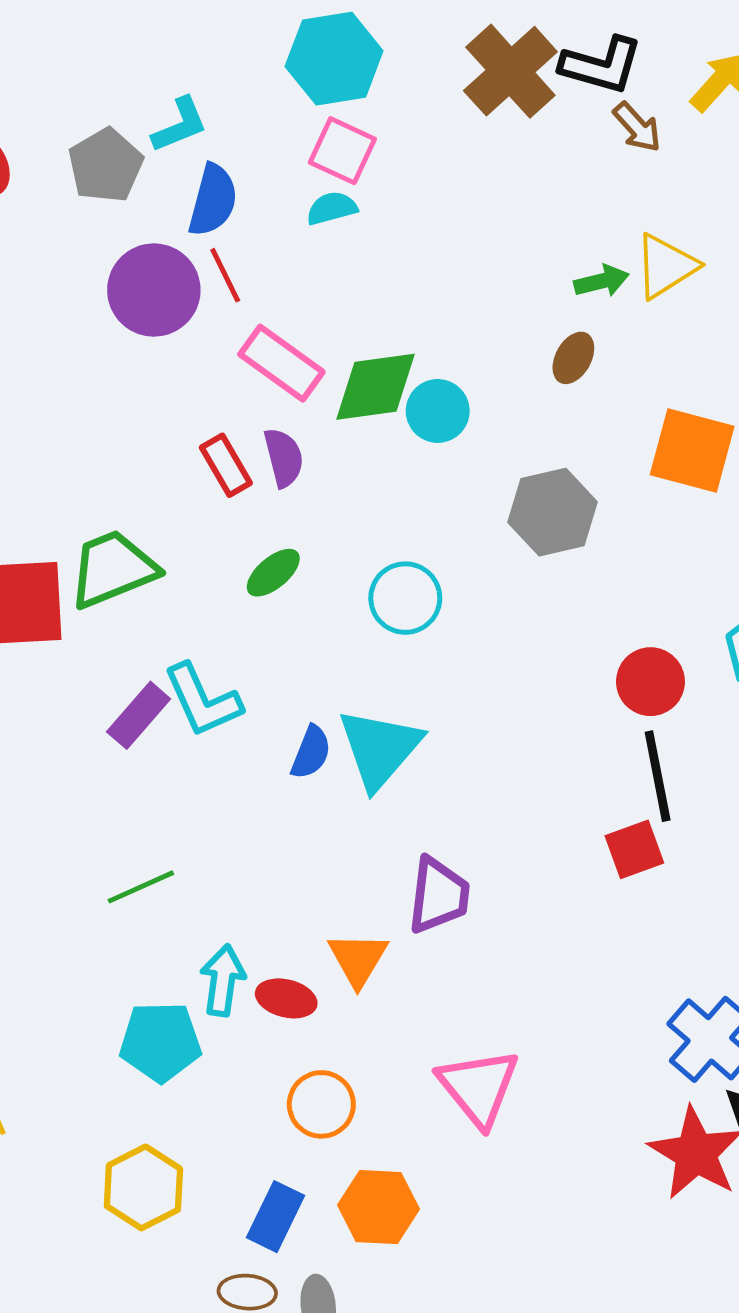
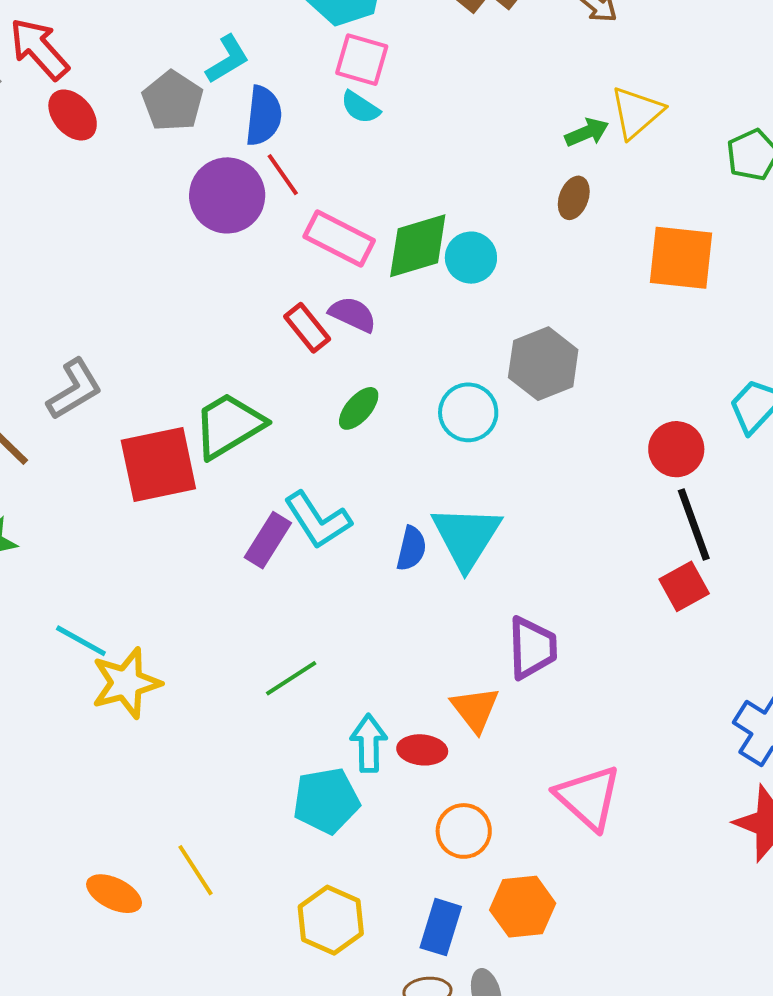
cyan semicircle: (332, 208) -> (360, 107), turned -123
purple semicircle: (284, 458) -> (353, 314), turned -42
gray hexagon: (553, 512) -> (543, 364), moved

